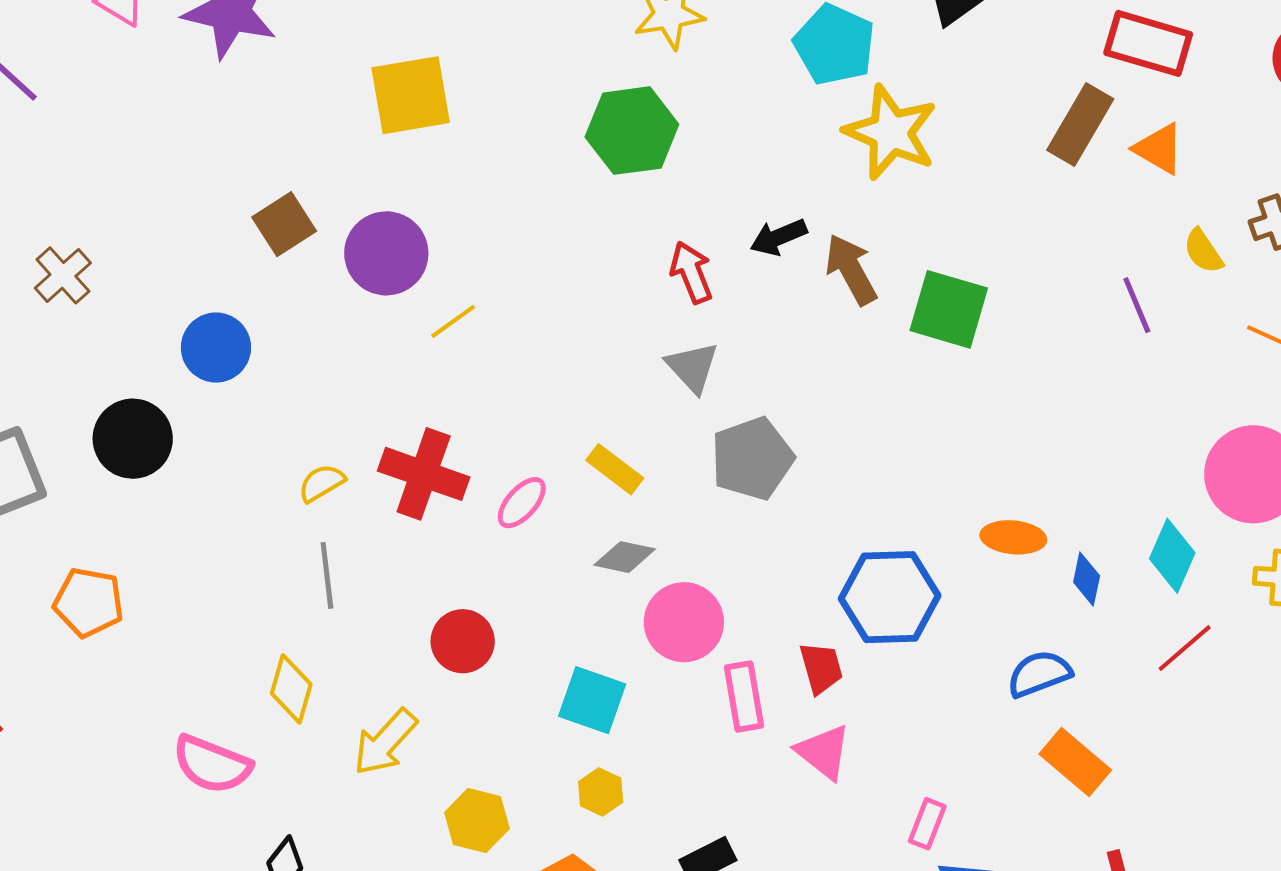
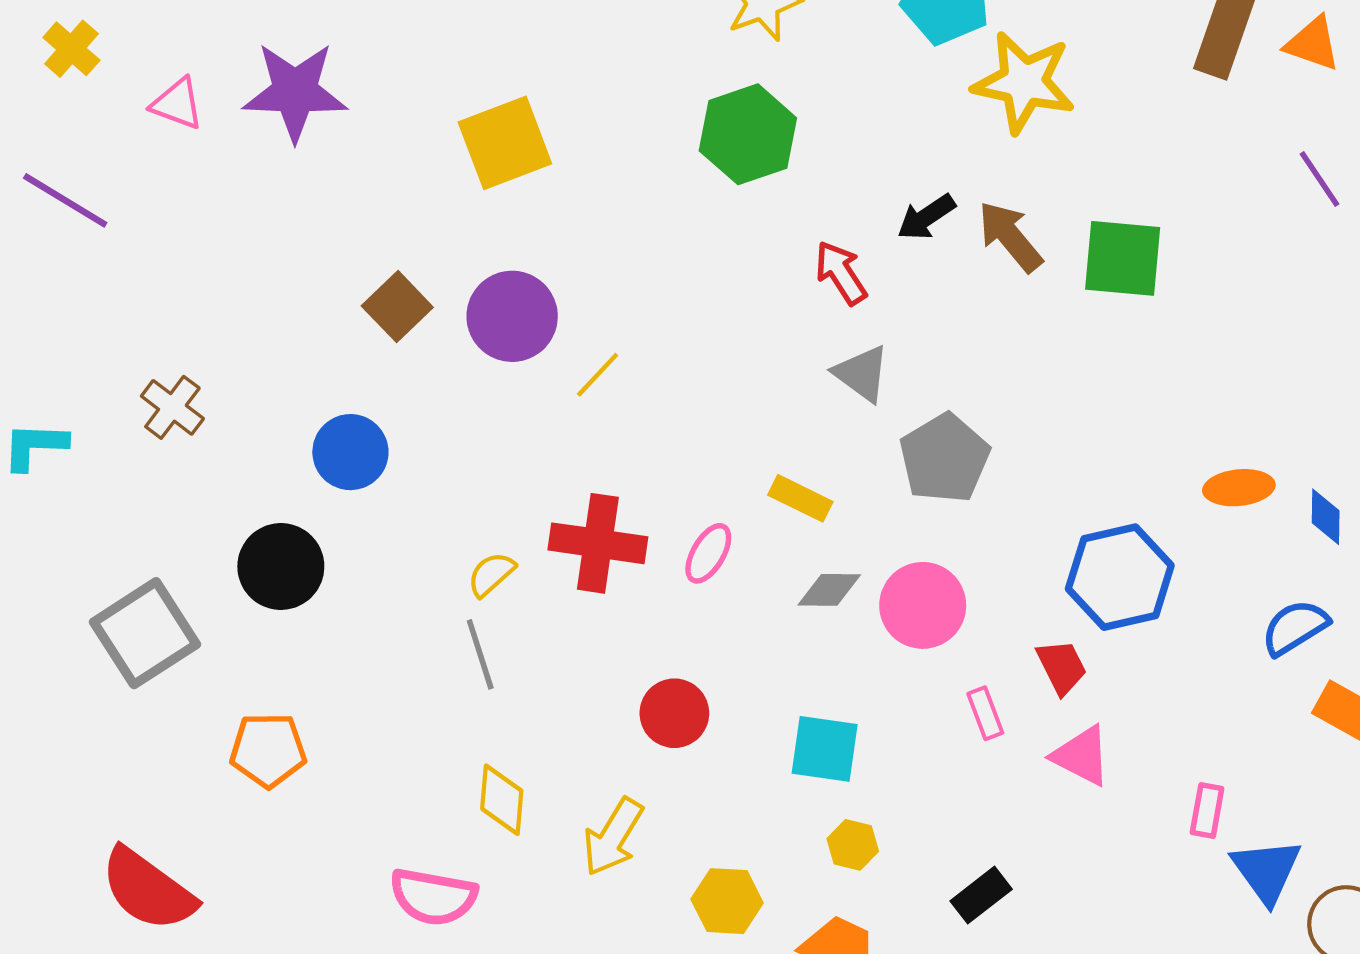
purple line: (1137, 305) -> (1319, 179), moved
gray line: (327, 575) -> (480, 654), moved
pink circle: (684, 622) -> (923, 605), moved
pink rectangle: (744, 696) -> (985, 713), size x0.7

